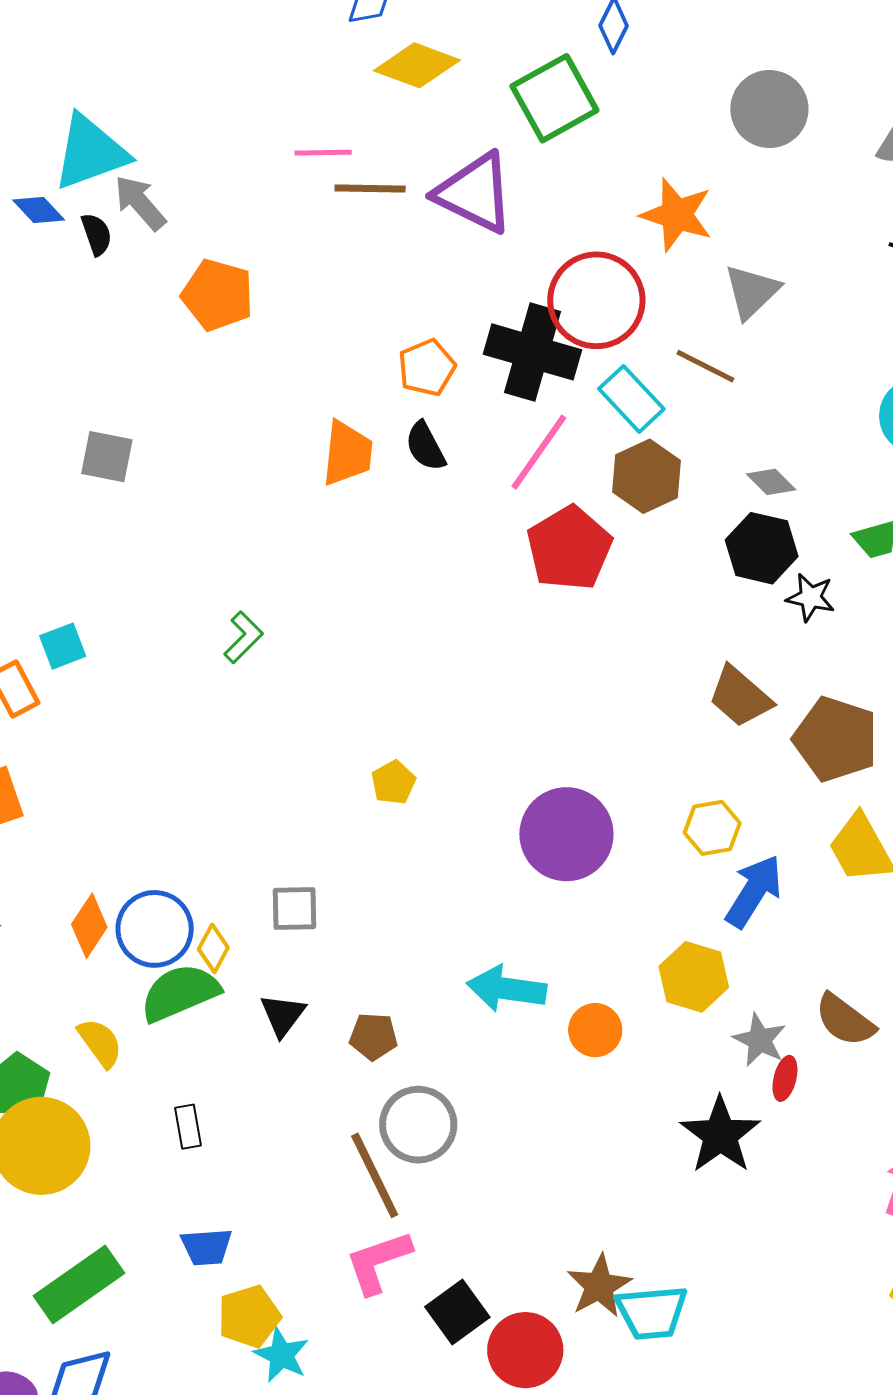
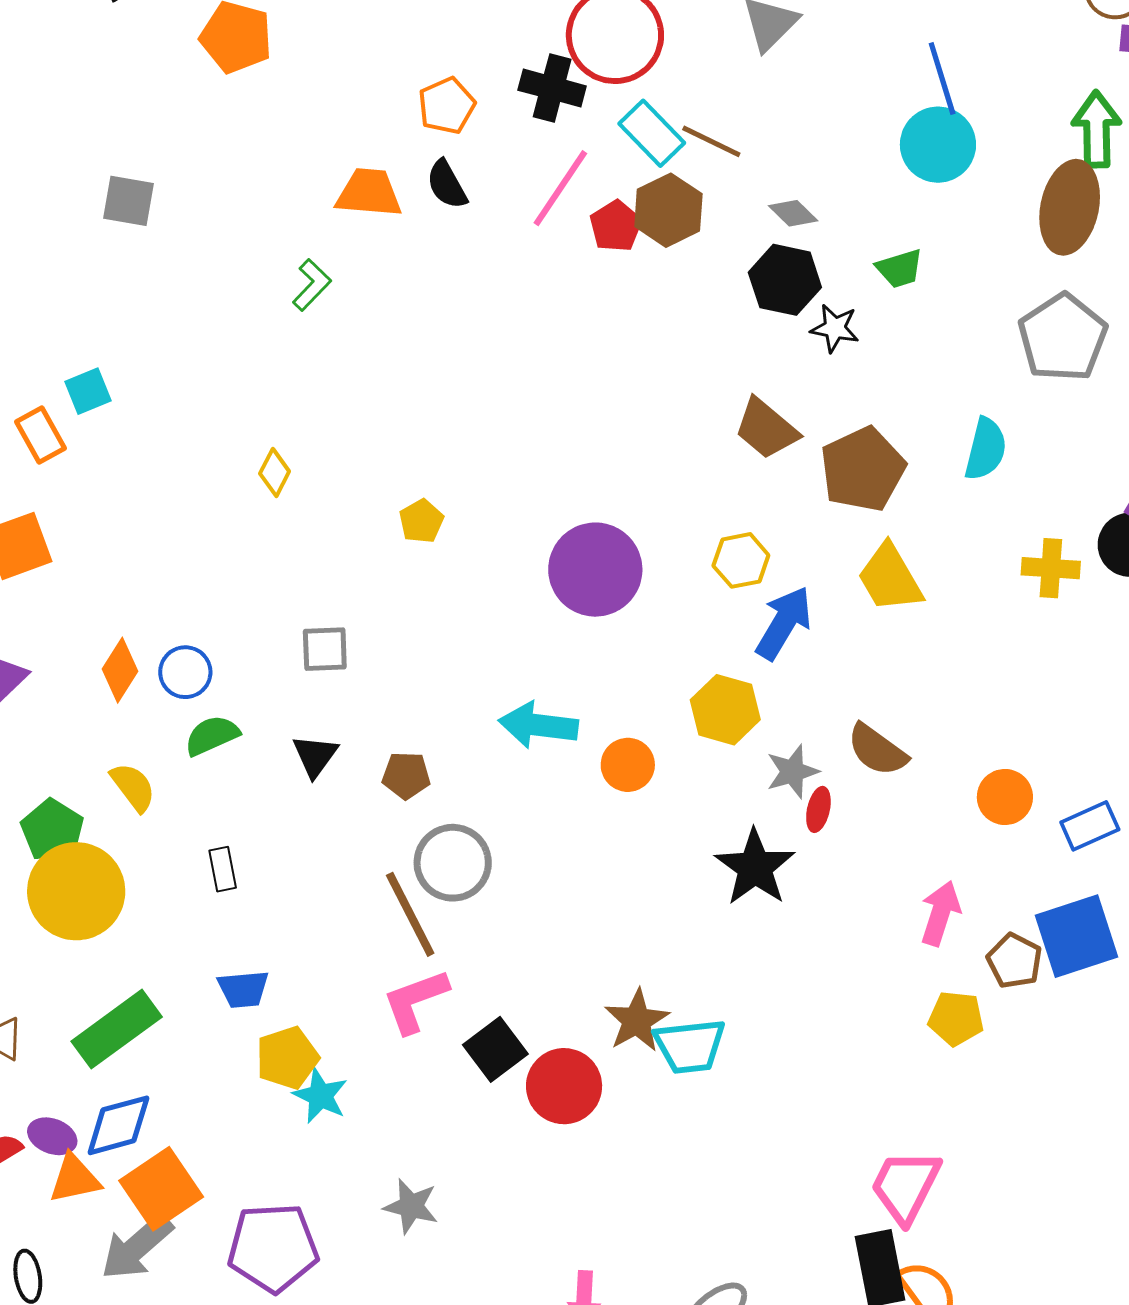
black cross: (532, 352) -> (552, 88), size x0.7
brown line: (705, 366) -> (711, 141), moved
orange trapezoid: (347, 453) -> (369, 193), turned -90
red pentagon: (569, 548) -> (616, 226), moved, size x0.6
green L-shape: (243, 637) -> (312, 285), moved
brown pentagon: (836, 739) -> (863, 469), turned 30
blue circle: (155, 929) -> (185, 672), size x0.7
yellow diamond: (213, 948) -> (275, 473), moved
green semicircle: (180, 993) -> (212, 735), size x0.7
gray star: (760, 1040) -> (792, 772), turned 30

